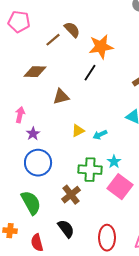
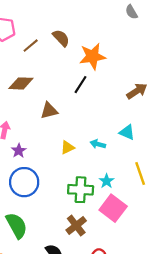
brown line: (53, 40) -> (31, 46), moved
cyan arrow: (100, 135) -> (98, 144), moved, turned 40
brown cross: (71, 195) -> (76, 225), moved

